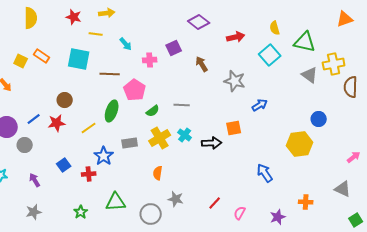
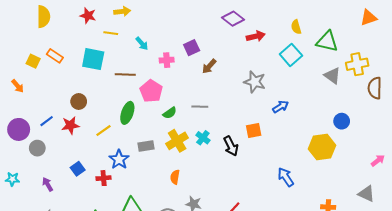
purple diamond: (199, 22) -> (233, 19), moved
brown arrow: (202, 64) -> (209, 66), moved, turned -105
black arrow: (212, 143) -> (231, 146), turned 66

